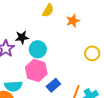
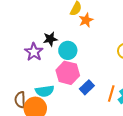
orange star: (73, 21) -> (86, 20), moved

